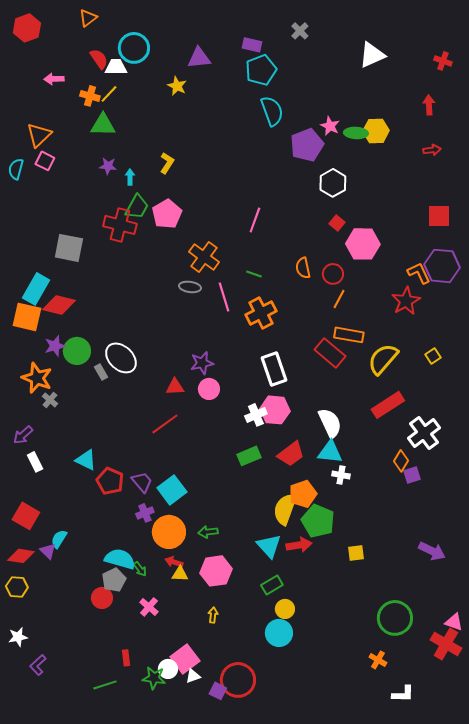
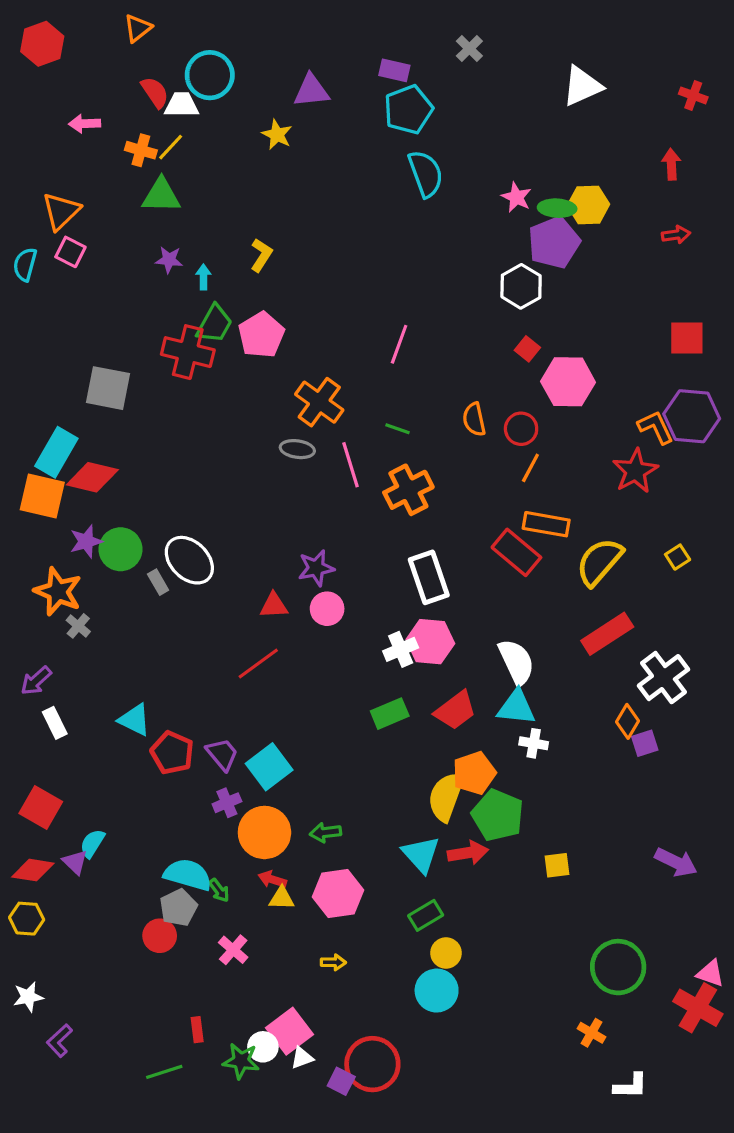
purple pentagon: (307, 145) -> (554, 243), moved
yellow arrow: (213, 615) -> (333, 962), turned 84

